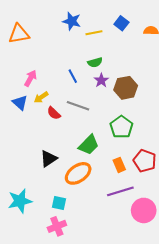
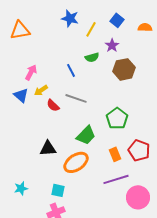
yellow line: (94, 33) -> (91, 29), turned -49
purple star: (101, 80) -> (112, 45), moved
brown hexagon: (126, 88) -> (124, 69), moved
black triangle: (48, 159) -> (48, 148), turned 30
cyan star: (20, 201) -> (21, 188), size x0.6

